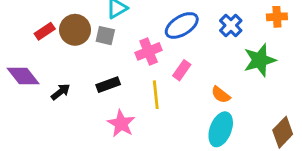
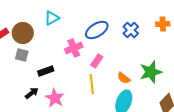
gray square: (105, 36) -> (22, 55), moved
green star: (260, 60) -> (151, 72), moved
black arrow: (61, 92) -> (32, 93), moved
yellow line: (156, 95) -> (92, 84), moved

